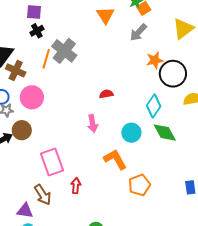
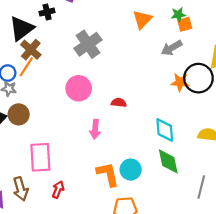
black cross: (37, 31) -> (47, 12), moved
orange line: (46, 59) -> (26, 67), moved
black circle: (173, 74) -> (198, 78), moved
pink circle: (32, 97) -> (79, 88), moved
cyan diamond: (154, 106) -> (165, 130), turned -55
cyan circle: (131, 133) -> (131, 170), moved

